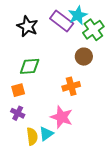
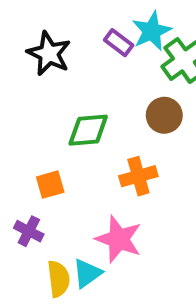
purple rectangle: (62, 21) -> (119, 43), size x0.6
green diamond: (30, 66) -> (88, 130), moved
orange square: (18, 90) -> (50, 185), moved

